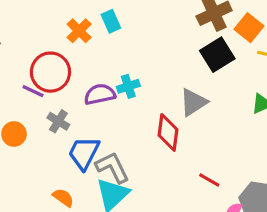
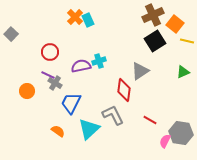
orange cross: (79, 31) -> (75, 17), moved
red circle: (50, 72) -> (50, 52), size x0.7
purple line: (33, 91) -> (48, 75), moved
gray L-shape: (112, 167) -> (113, 115), moved

